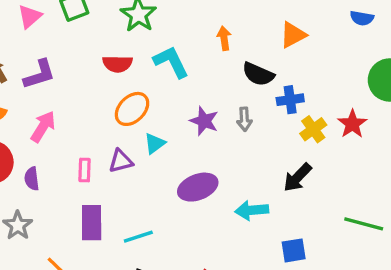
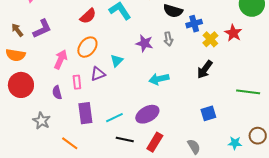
red semicircle: (117, 64) -> (88, 16), turned -36
orange ellipse: (132, 109) -> (87, 47), moved
pink arrow: (43, 127) -> (61, 59), moved
purple semicircle: (32, 179) -> (57, 92), moved
purple ellipse: (198, 187) -> (147, 114), moved
cyan arrow: (252, 210) -> (159, 79), moved

